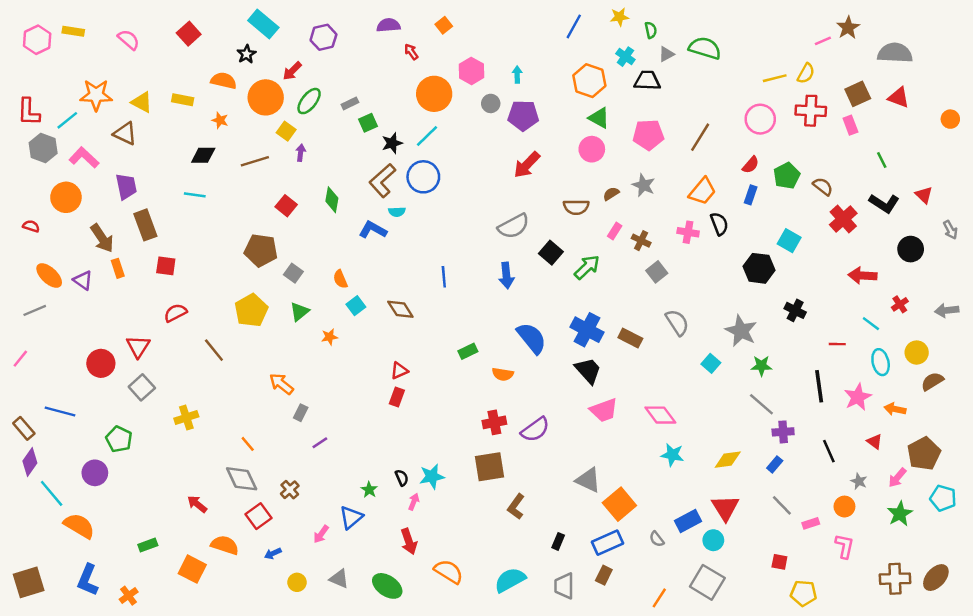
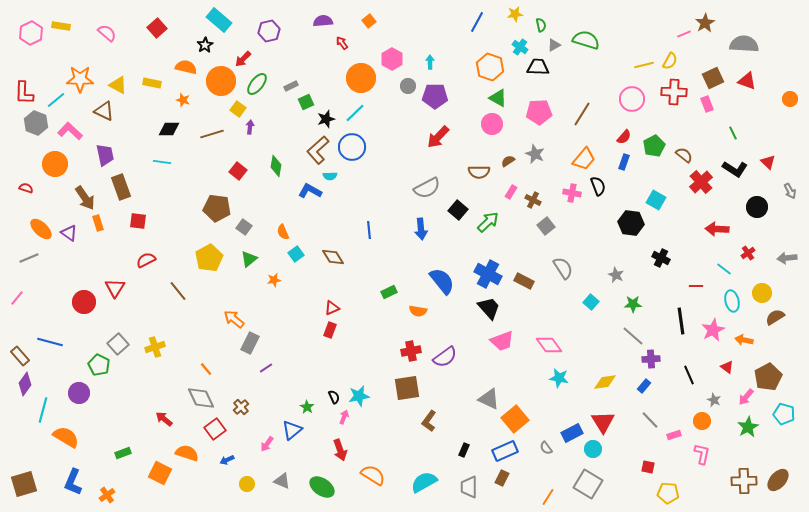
gray star: (741, 331) -> (616, 275), size x0.6
gray square: (142, 387) -> (118, 344), moved
gray rectangle: (301, 413) -> (250, 343), size x1.5
cyan line: (52, 493) -> (43, 410), turned 55

